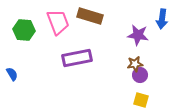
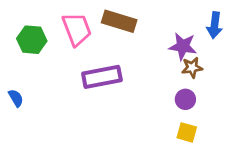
brown star: (135, 64) -> (192, 68), moved

